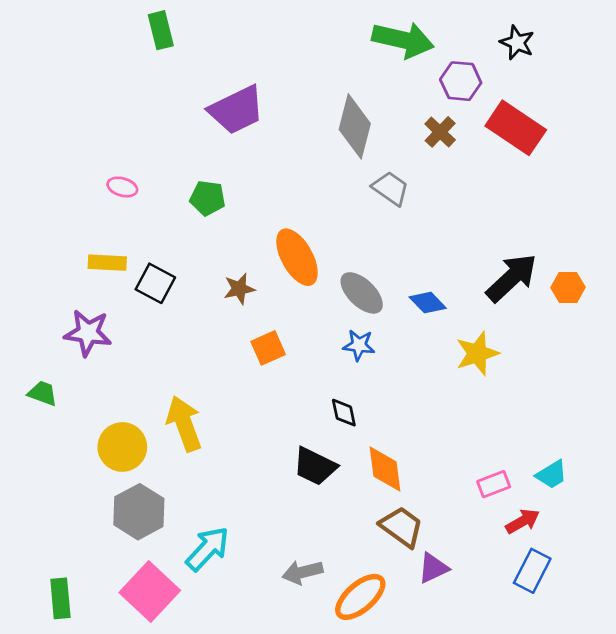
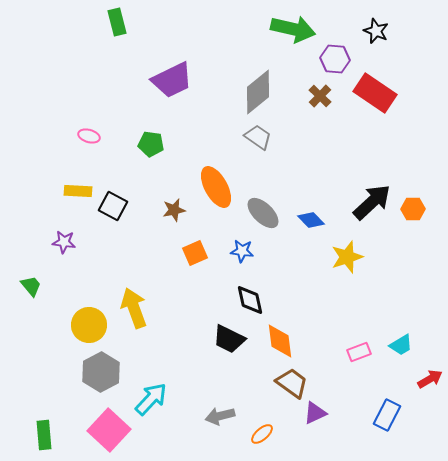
gray diamond: (355, 126) -> (258, 92), turned 36
gray trapezoid: (391, 188) -> (258, 137), moved
purple star: (88, 333) -> (64, 242), size x0.7
blue star: (359, 345) -> (242, 251), moved
green trapezoid: (43, 393) -> (31, 286), turned 30
black diamond: (344, 413) -> (250, 300), size x1.4
red arrow: (523, 521) -> (430, 379), moved
orange ellipse: (360, 597) -> (262, 434), size x0.6

